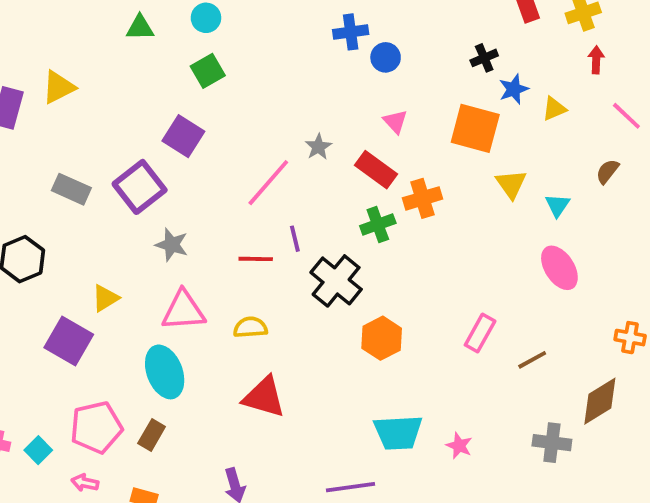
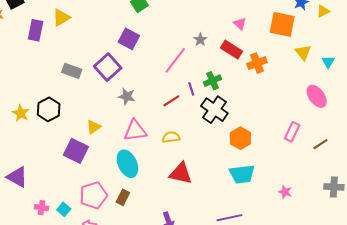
green cross: (378, 225) -> (213, 81), moved
red line: (256, 259) -> (171, 101), turned -30
pink ellipse: (559, 268) -> (317, 96), moved
cyan trapezoid: (398, 432) -> (242, 174), moved

